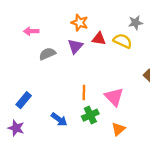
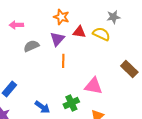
orange line: (84, 93) -> (63, 61), moved
pink triangle: (114, 97) -> (93, 86), turned -36

